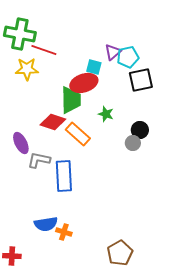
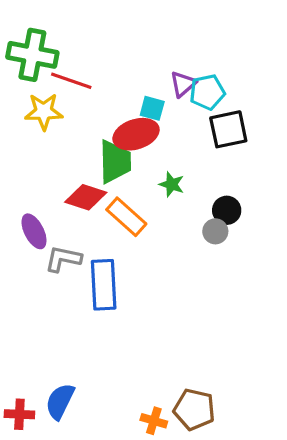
blue semicircle: (46, 224) -> (60, 401), moved, turned 125
orange cross: (64, 232) -> (154, 421), moved
brown pentagon: (120, 253) -> (194, 409), turned -30

